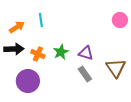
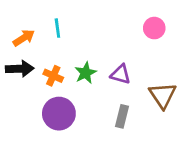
pink circle: (120, 20) -> (154, 28), moved
gray rectangle: (85, 74) -> (122, 116), moved, turned 49
purple circle: (28, 81) -> (59, 114), moved

